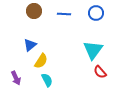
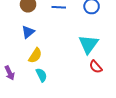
blue triangle: (30, 45) -> (28, 32), moved

